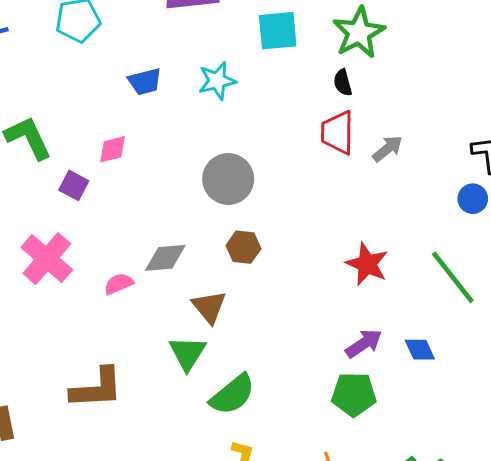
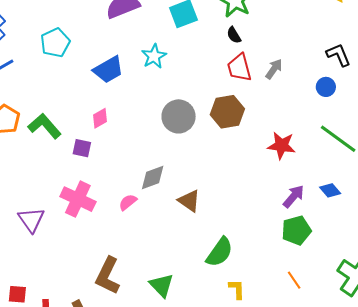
blue trapezoid: (145, 82) -> (108, 70), size x1.4
blue circle: (473, 199) -> (326, 87), moved
brown hexagon: (243, 247) -> (227, 112), moved, size x1.5
green triangle: (187, 353) -> (162, 285), moved
brown L-shape: (97, 388) -> (108, 276), moved, turned 135

